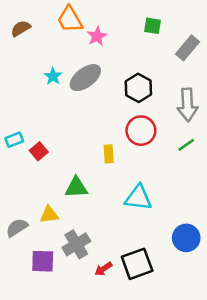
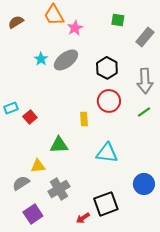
gray semicircle: (17, 228) -> (21, 183), moved
purple square: (43, 261) -> (33, 214), moved, turned -36
red arrow: (103, 269) -> (83, 218), moved

